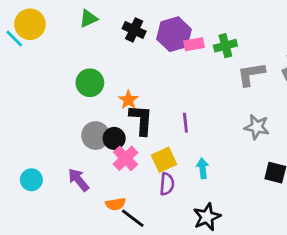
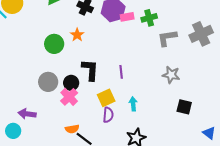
orange star: (128, 100) -> (77, 35), moved
gray circle: (96, 136) -> (48, 82), moved
pink cross: (126, 158) -> (69, 97), moved
cyan circle: (31, 180) -> (13, 131), moved
purple arrow: (78, 180) -> (27, 114), moved, turned -42

